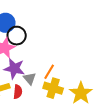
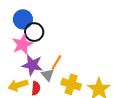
orange line: (49, 72) -> (56, 62), moved

